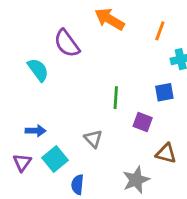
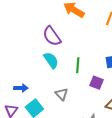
purple semicircle: (67, 43) -> (52, 36), moved
cyan semicircle: (38, 70) -> (51, 60), moved

